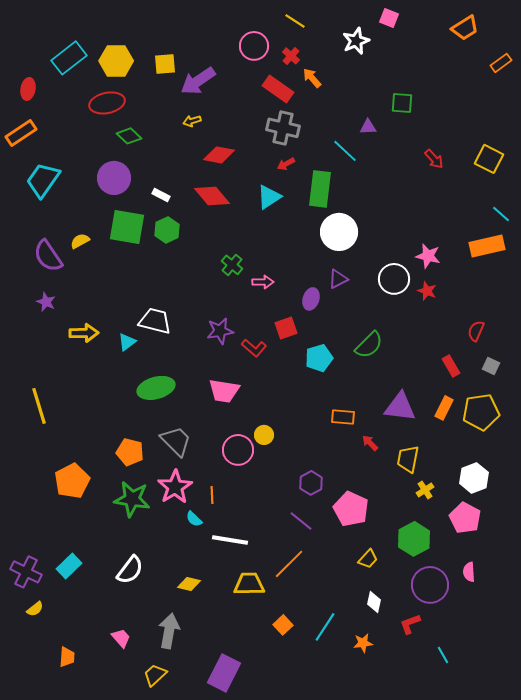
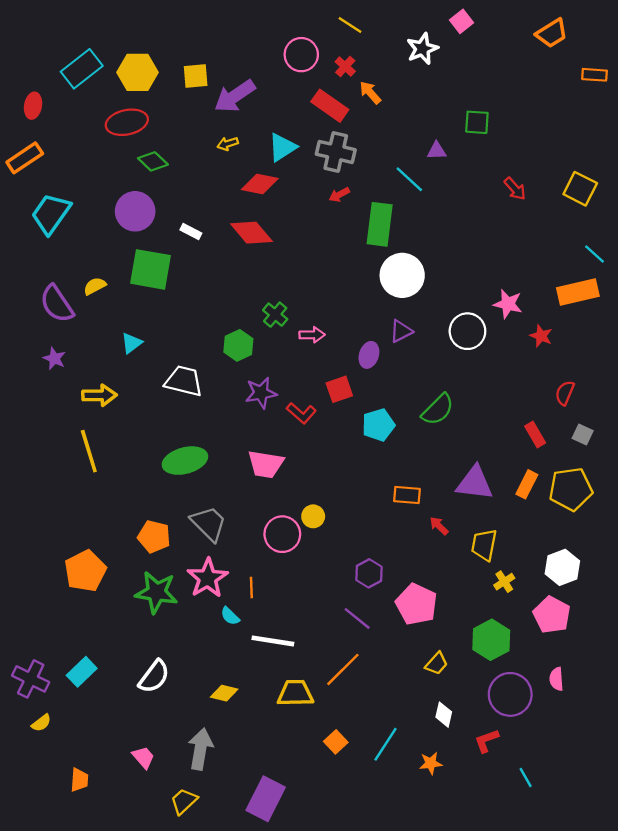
pink square: (389, 18) -> (462, 21), turned 30
orange rectangle: (501, 63) -> (594, 75), turned 40
cyan triangle: (269, 197) -> (282, 147), moved
green hexagon: (167, 230) -> (238, 345), moved
red star: (427, 291) -> (541, 336), moved
cyan triangle: (127, 342) -> (132, 343), moved
yellow line: (39, 406) -> (89, 451), moved

